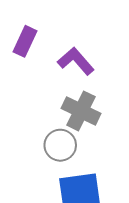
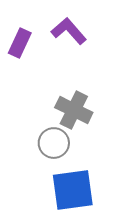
purple L-shape: (76, 61) -> (69, 31), moved

